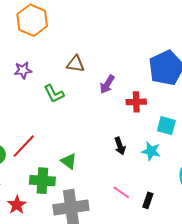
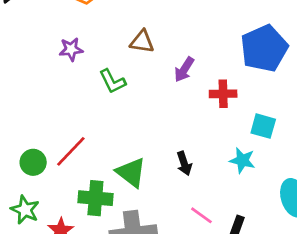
black arrow: (120, 146) -> (184, 163), moved
green triangle: (69, 161) -> (131, 172), size x1.4

